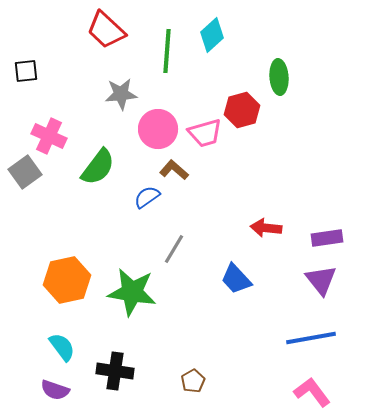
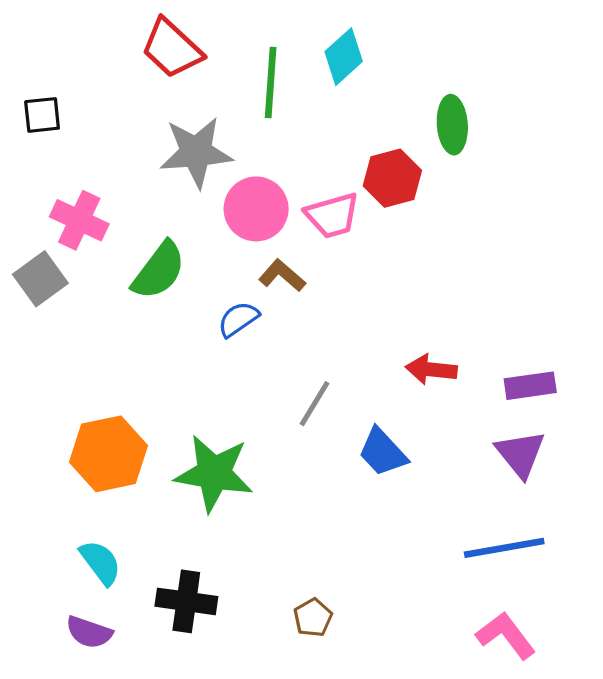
gray star: (121, 94) -> (196, 152), size x1.4
gray line: (174, 249) -> (314, 404), moved

